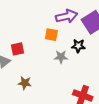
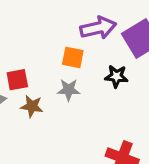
gray star: (61, 57) -> (69, 90), moved
brown star: (25, 83) -> (32, 106), moved

